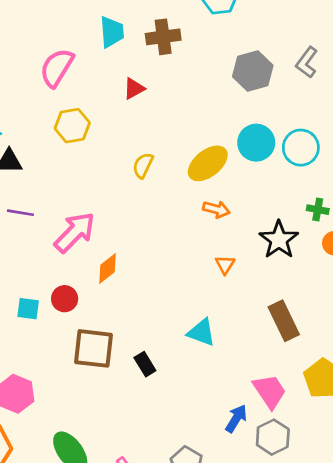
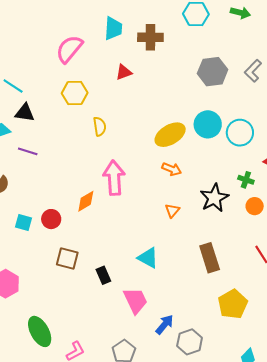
yellow semicircle: (143, 165) -> (100, 126), moved, turned 138
pink arrow: (75, 232) -> (114, 178), moved, turned -56
brown square: (93, 348) -> (67, 258), size x0.7
pink trapezoid: (270, 391) -> (135, 301), moved

